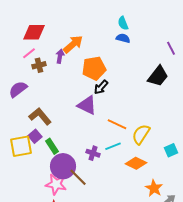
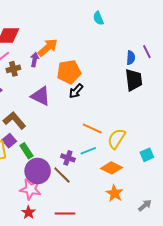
cyan semicircle: (123, 23) -> (98, 18), moved
blue semicircle: (123, 38) -> (131, 58), moved, turned 80
black trapezoid: (158, 76) -> (134, 80), turned -45
purple triangle: (87, 105) -> (41, 96), moved
brown line: (78, 177) -> (62, 175), moved
orange star: (154, 188) -> (114, 193), moved

